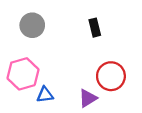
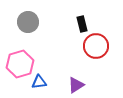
red circle: (111, 76) -> (96, 46), moved

